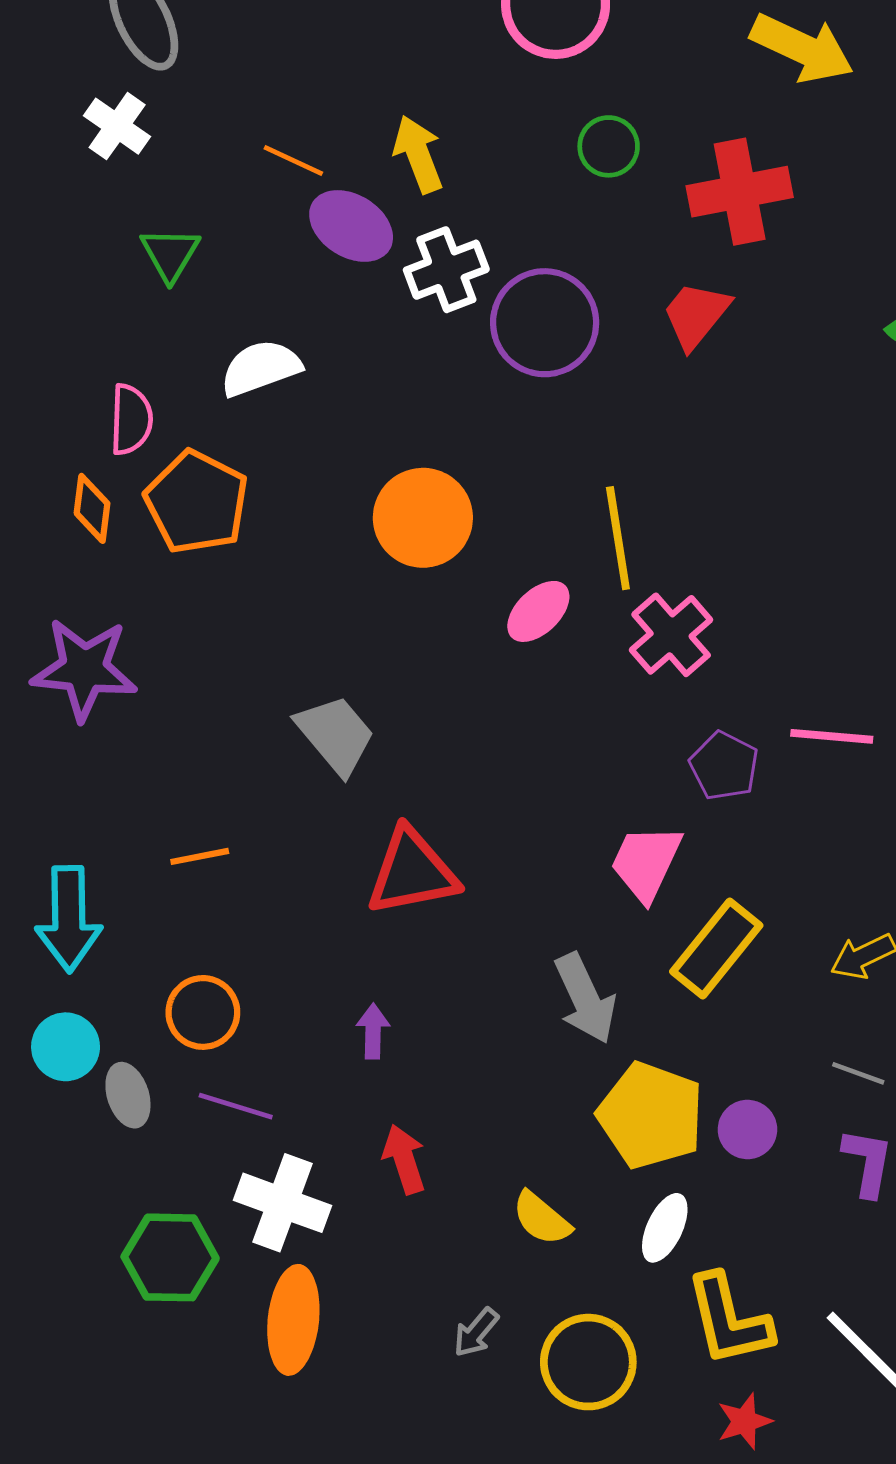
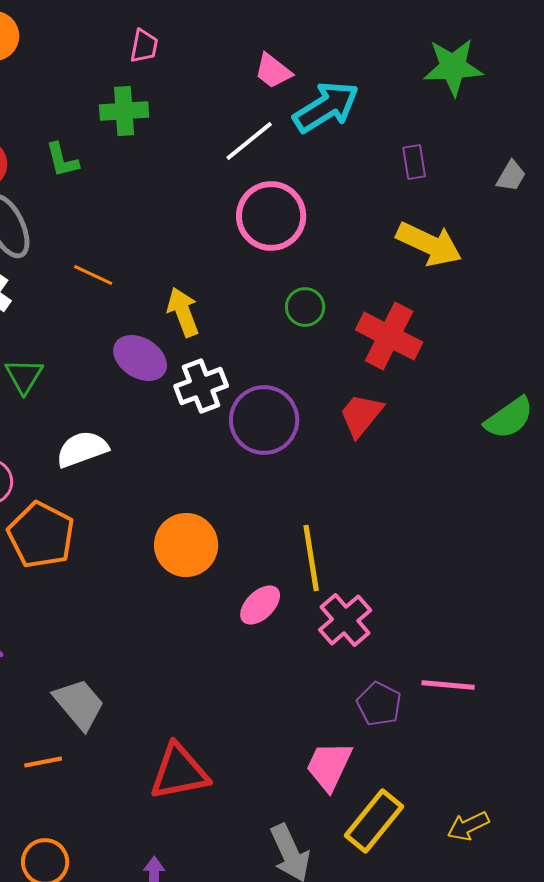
orange line: (293, 160) -> (93, 275), moved
red cross: (740, 192) -> (389, 336), turned 38
gray trapezoid: (336, 735) -> (79, 704), moved

